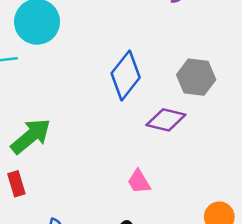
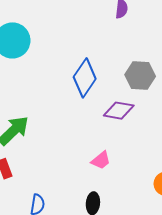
pink trapezoid: (139, 181) -> (101, 160), turned -95

